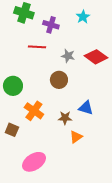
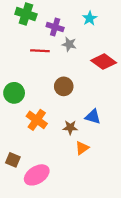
gray star: (68, 56) -> (69, 44), moved
brown square: (12, 130) -> (13, 160), moved

